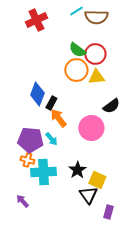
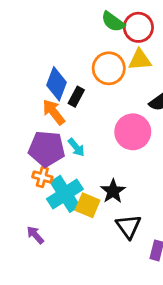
orange circle: (76, 70) -> (109, 68), moved
orange arrow: (58, 118) -> (54, 112), moved
cyan cross: (43, 172) -> (65, 194), turned -30
yellow square: (97, 180) -> (88, 205), moved

